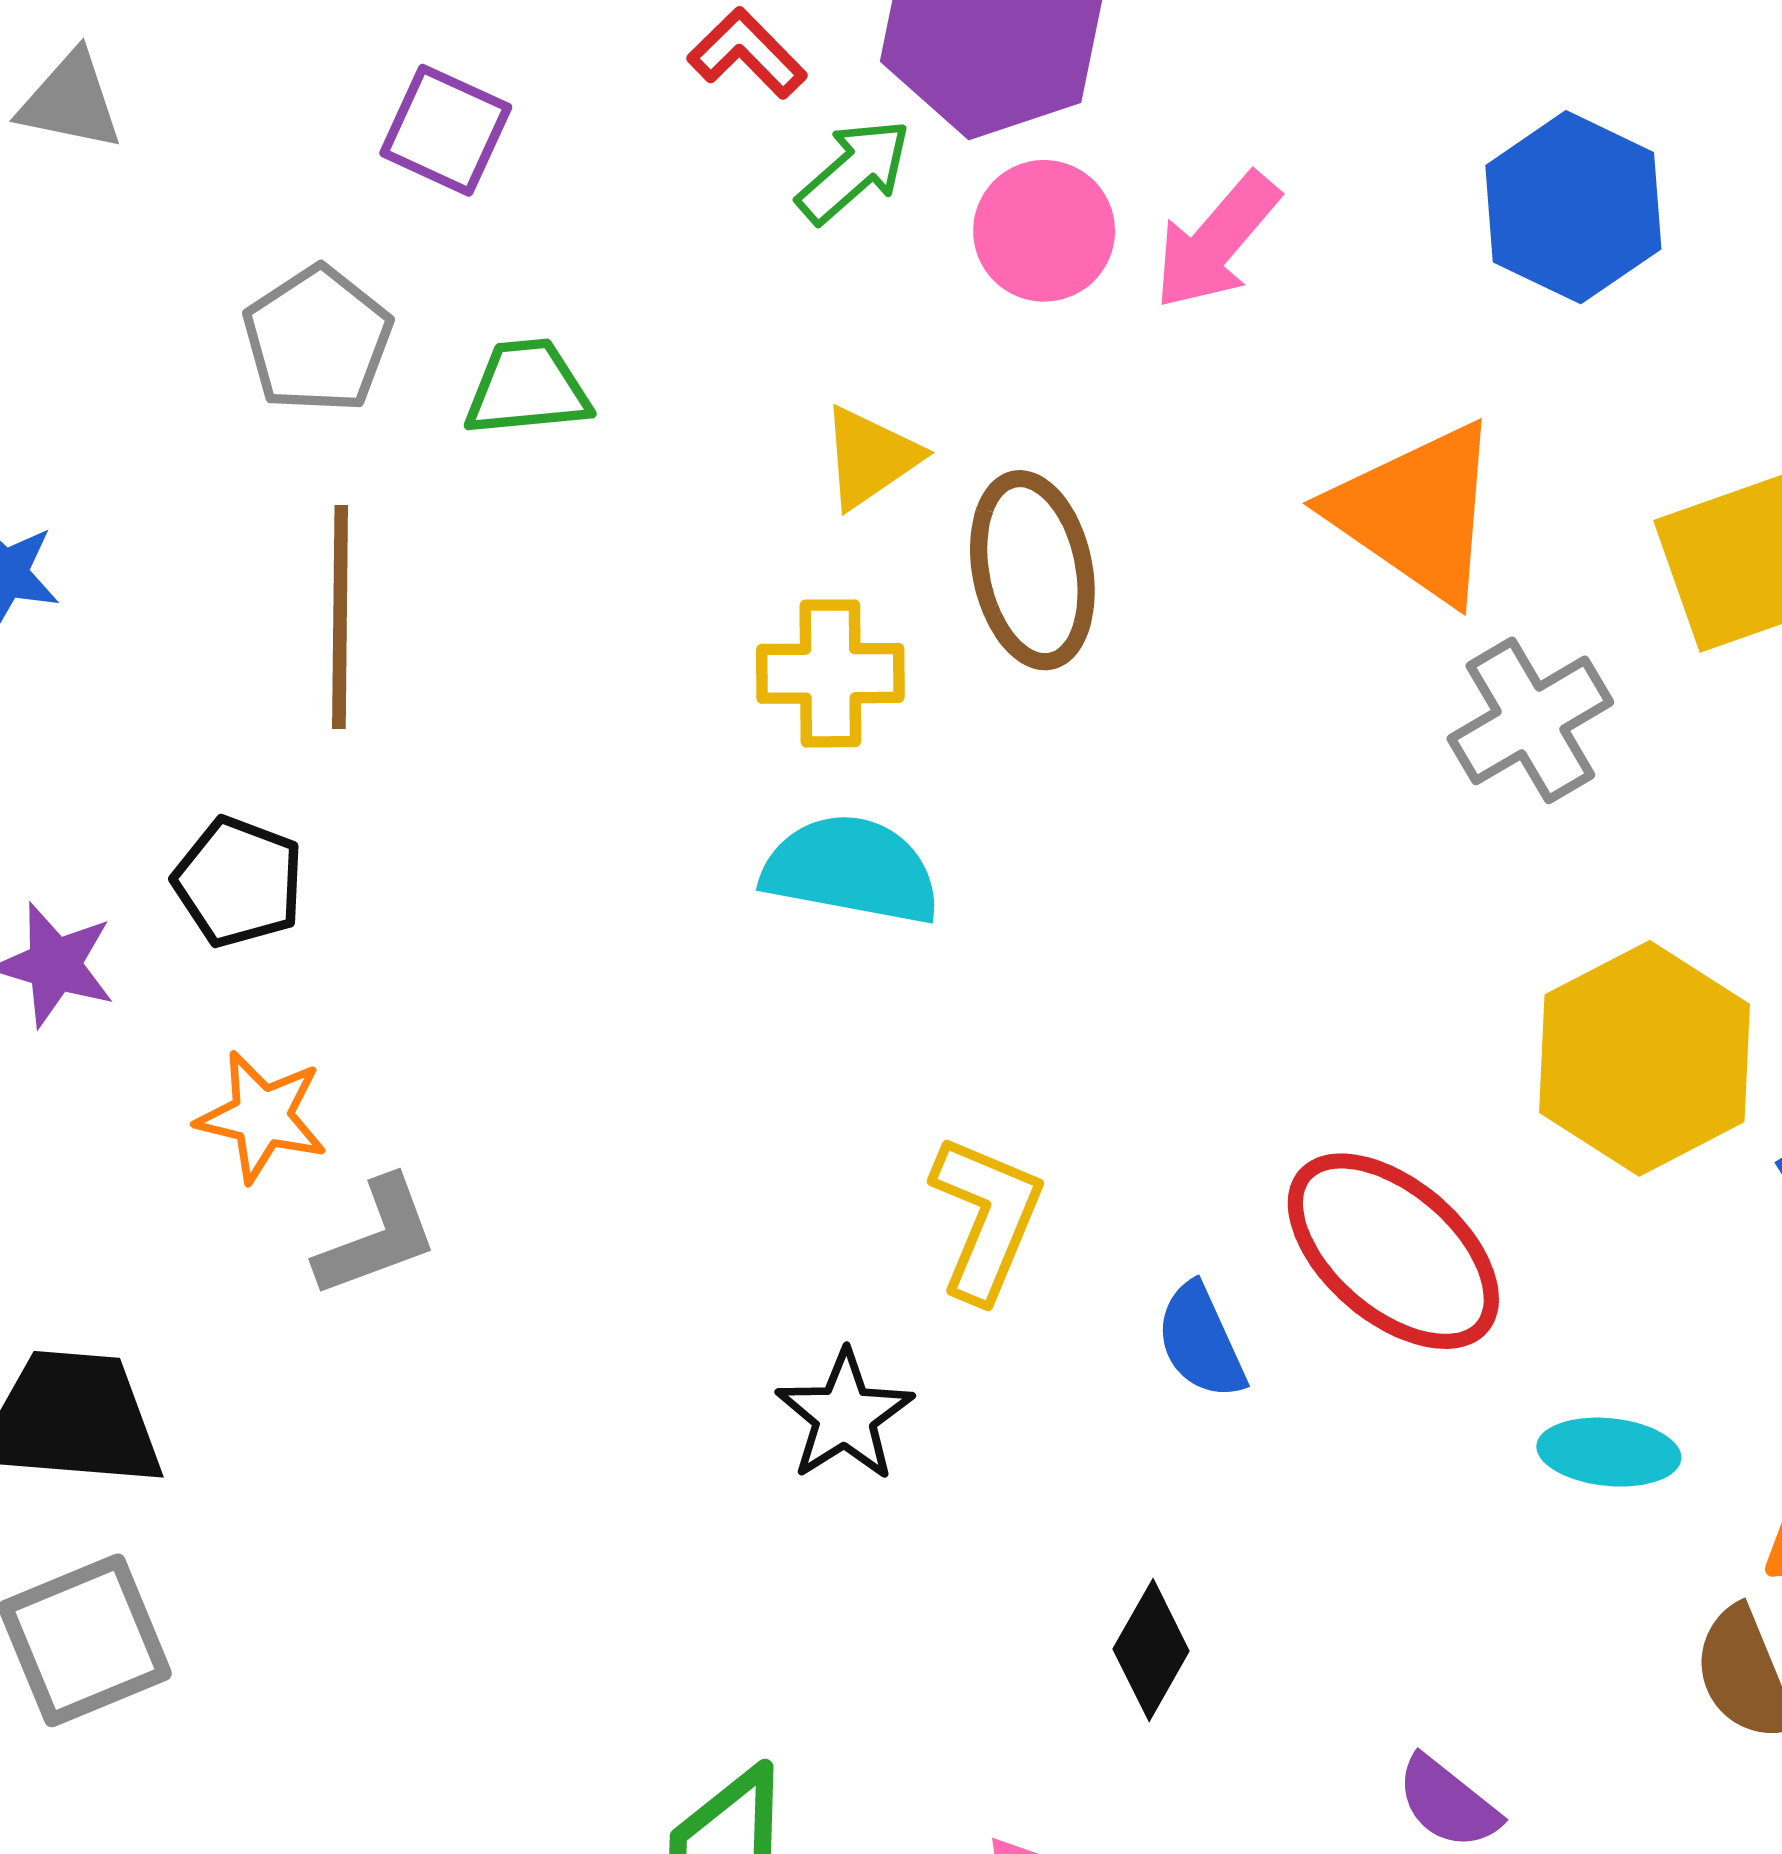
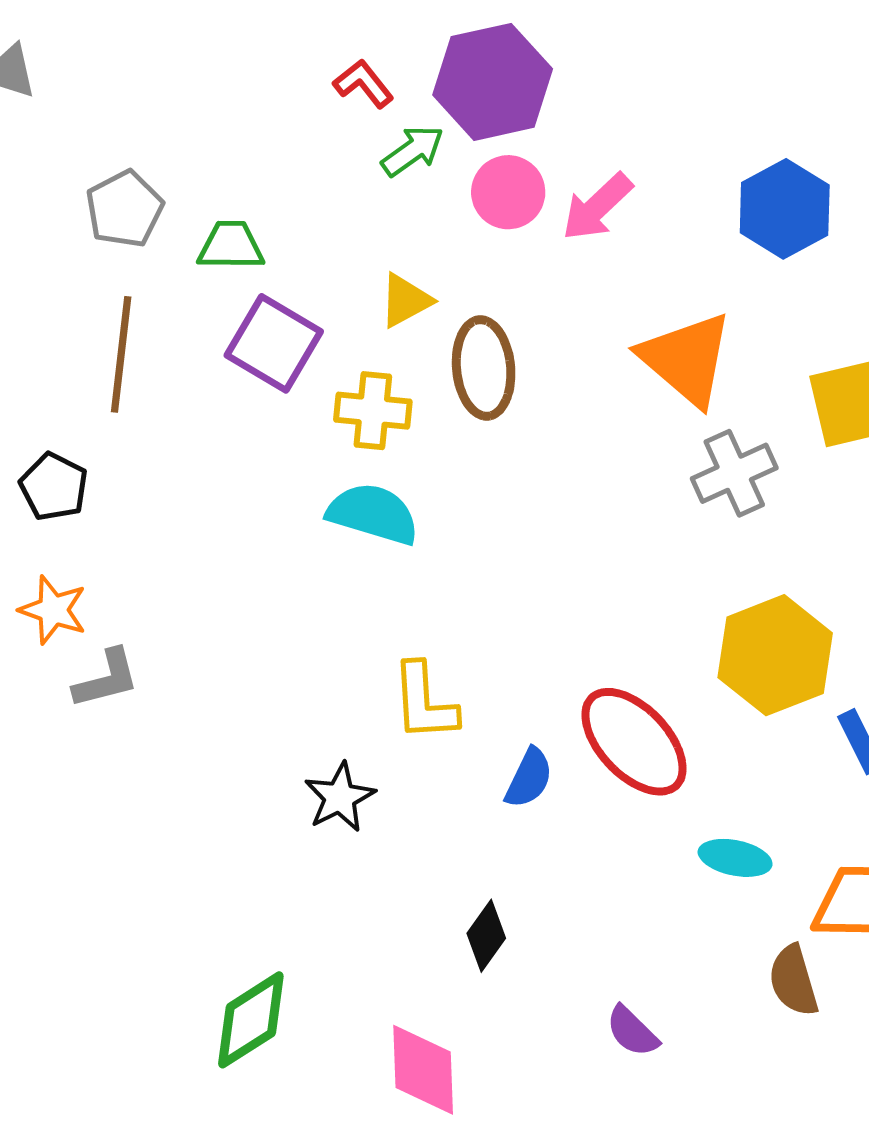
purple square: (446, 130) -> (274, 343), moved, size x1.4
yellow L-shape: (986, 1218) -> (424, 702), turned 148
blue semicircle: (1201, 1341) -> (529, 778), turned -136

